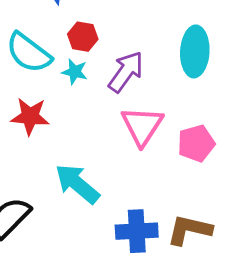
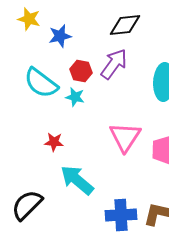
purple arrow: (126, 72) -> (114, 64), moved
red star: (30, 116) -> (54, 142), moved, size x0.7

